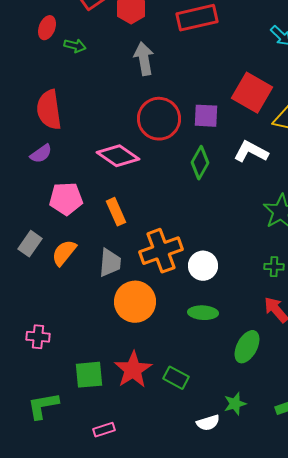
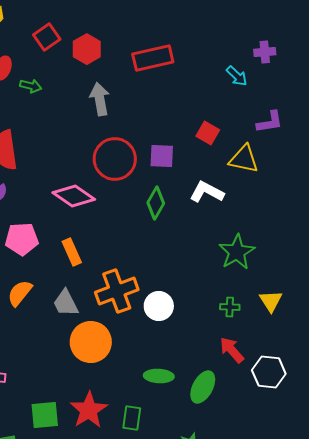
red square: (252, 93) -> (208, 133), size x0.6
gray trapezoid: (110, 263) -> (66, 303), turned 148
green ellipse: (203, 313) -> (159, 376), moved
green rectangle: (176, 378) -> (132, 418), turned 70

